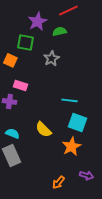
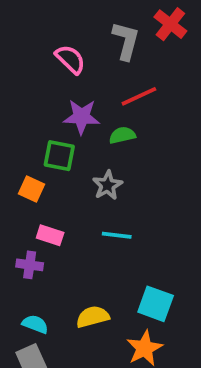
purple star: (37, 21) -> (82, 117), turned 30
cyan line: (69, 100) -> (117, 235), moved
yellow semicircle: (43, 129) -> (93, 317), turned 120

